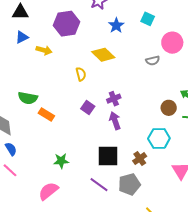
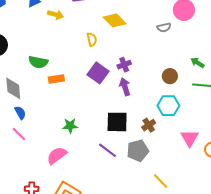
purple square: (88, 107) -> (98, 73), size x1.5
brown circle: (169, 108) -> (170, 76), moved
orange rectangle: (46, 115) -> (56, 79), turned -42

